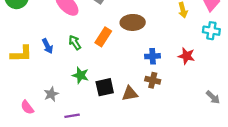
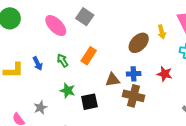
brown ellipse: (133, 22) -> (139, 43), moved, turned -45
brown cross: (153, 80) -> (133, 96), size x1.5
brown triangle: (130, 94) -> (113, 80), moved

